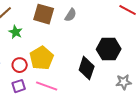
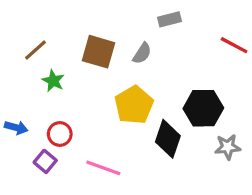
yellow pentagon: (42, 58) -> (134, 105), moved
gray star: (124, 82) -> (228, 147), moved
purple square: (19, 86) -> (45, 161), moved, turned -32

